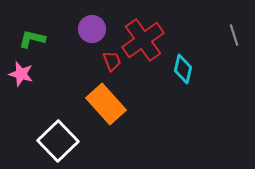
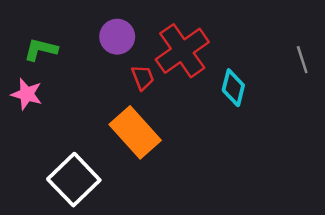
gray line: (234, 35) -> (302, 60), moved

